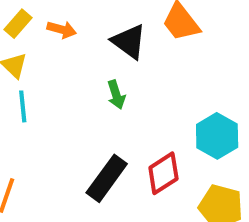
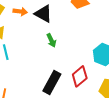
black triangle: (129, 42) -> (43, 14), moved

